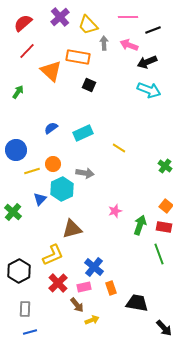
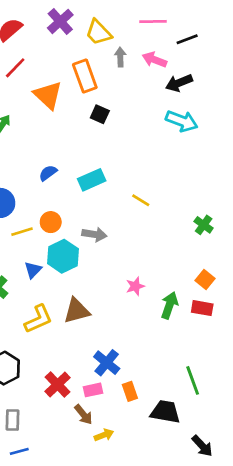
orange rectangle: (78, 57) -> (85, 76), turned 60
green line: (159, 254) -> (193, 380), moved
yellow L-shape: (53, 255) -> (38, 319), moved

